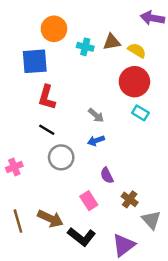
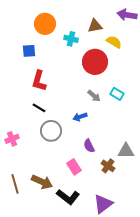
brown triangle: (112, 42) -> (95, 26), moved
blue square: (35, 61) -> (29, 51), size x0.6
red circle: (134, 82) -> (95, 62), moved
gray arrow: (96, 115) -> (94, 96), moved
gray triangle: (151, 220) -> (126, 151), moved, turned -48

